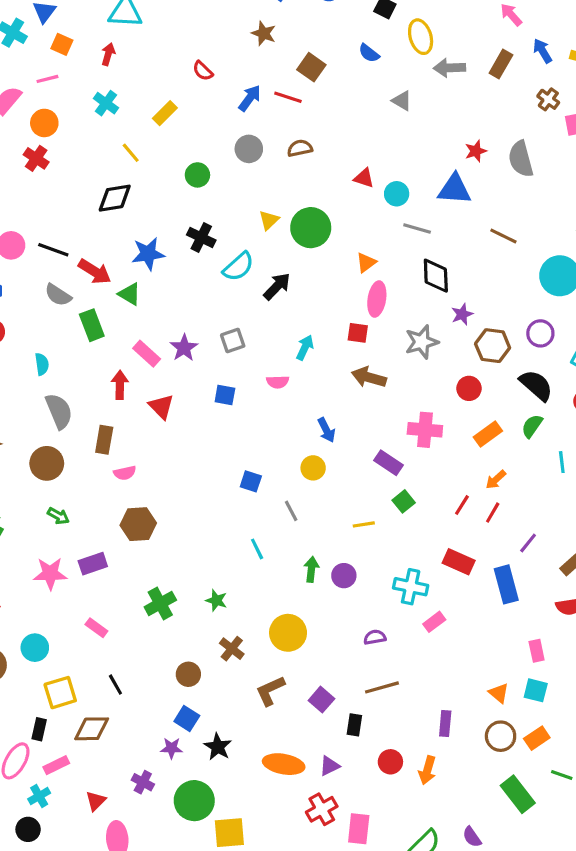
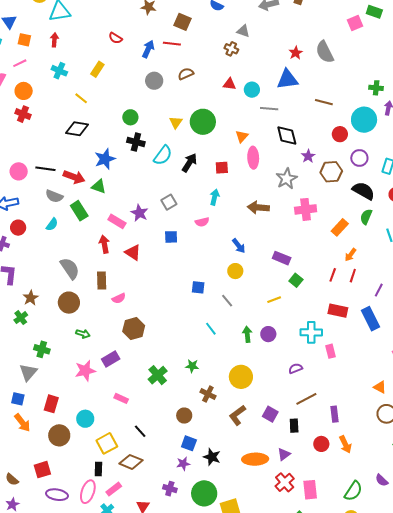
brown cross: (548, 99) -> (231, 49), moved
green circle: (197, 175) -> (130, 117), moved
black diamond: (115, 198) -> (77, 129), turned 30
red square: (358, 333) -> (222, 168), moved
cyan semicircle: (42, 364) -> (52, 224), moved, turned 56
red circle: (469, 388) -> (340, 134), moved
pink cross: (425, 430) -> (306, 209), moved
pink rectangle: (434, 622) -> (330, 351), turned -56
purple rectangle: (445, 724) -> (334, 414), moved
brown diamond: (92, 729) -> (131, 462), turned 35
orange arrow: (427, 770) -> (345, 444), turned -30

